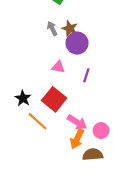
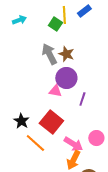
gray arrow: (52, 29) -> (49, 54), size x1.5
purple circle: (77, 43) -> (66, 78), moved
pink circle: (101, 131) -> (96, 138), moved

